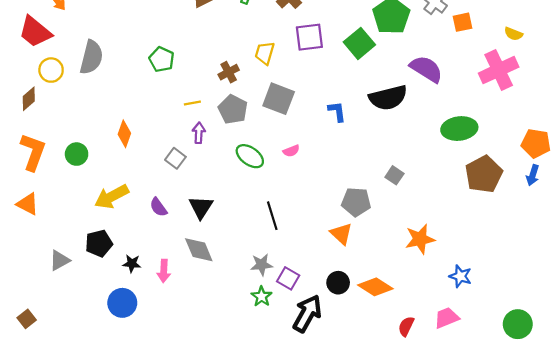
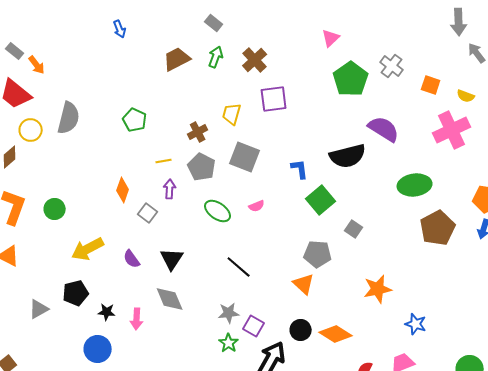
orange square: (462, 22) -> (431, 85), moved, turned 30
green square: (359, 43) -> (321, 200), moved
orange diamond: (124, 134) -> (123, 190), moved
black line: (272, 216) -> (239, 267), turned -32

